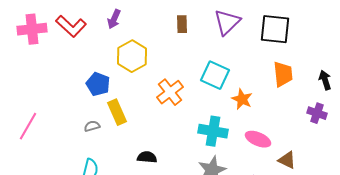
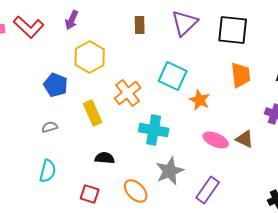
yellow rectangle: (117, 112) -> (93, 113), moved
cyan cross: (213, 131) -> (154, 130), moved
brown triangle: (287, 160) -> (245, 139), moved

